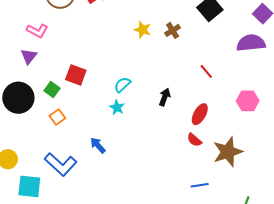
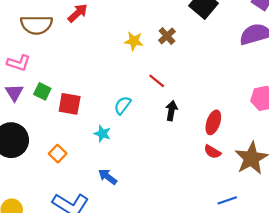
red line: (206, 71) -> (157, 81), moved
green square: (52, 90) -> (42, 91), moved
cyan star: (117, 107) -> (102, 134), moved

